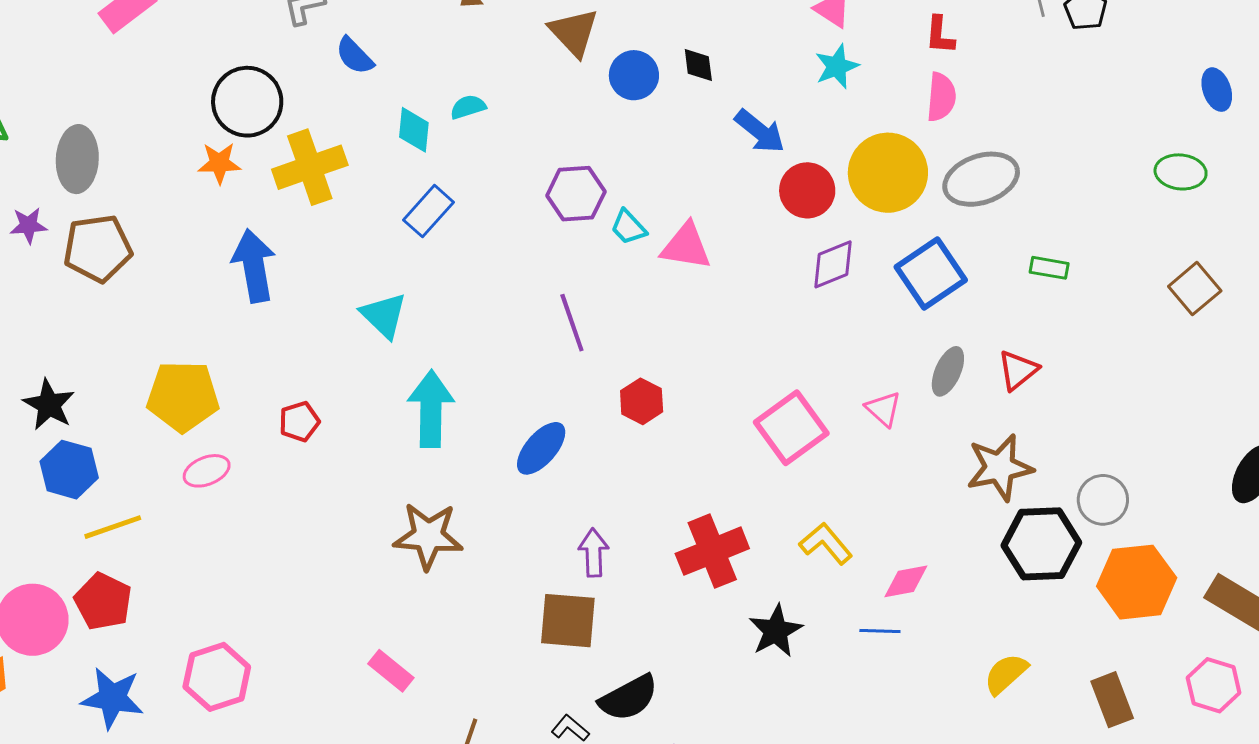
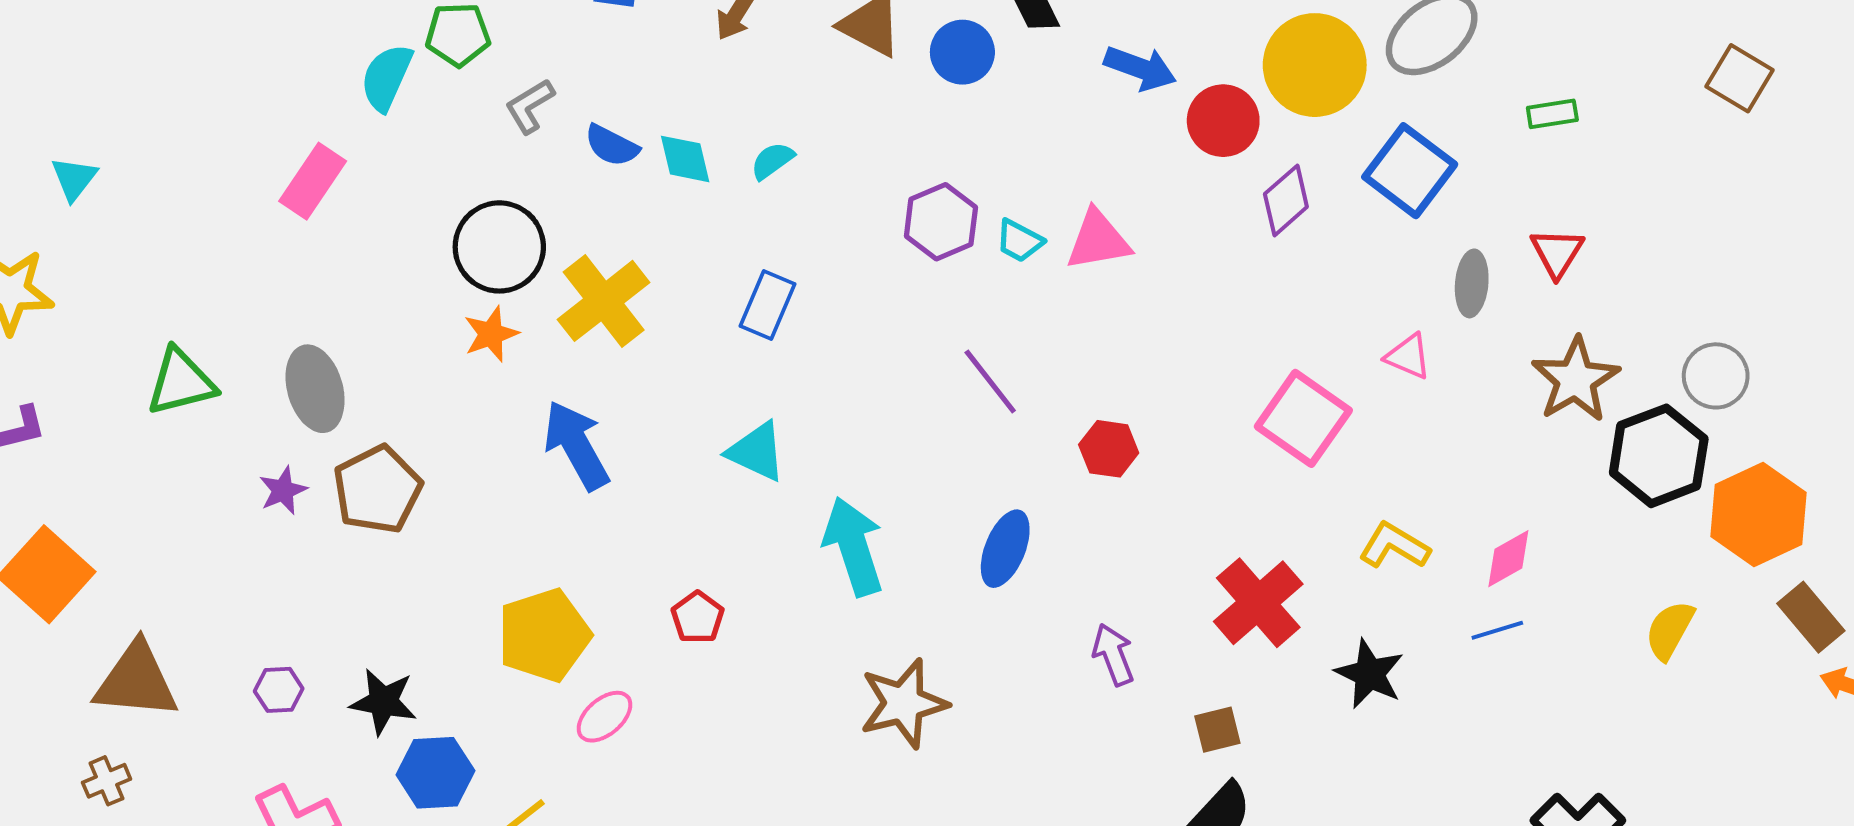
cyan diamond: (414, 130) -> (685, 159), moved
orange hexagon: (1137, 582) -> (1759, 514), moved
brown square: (568, 621) -> (1217, 730), moved, size x0.6

